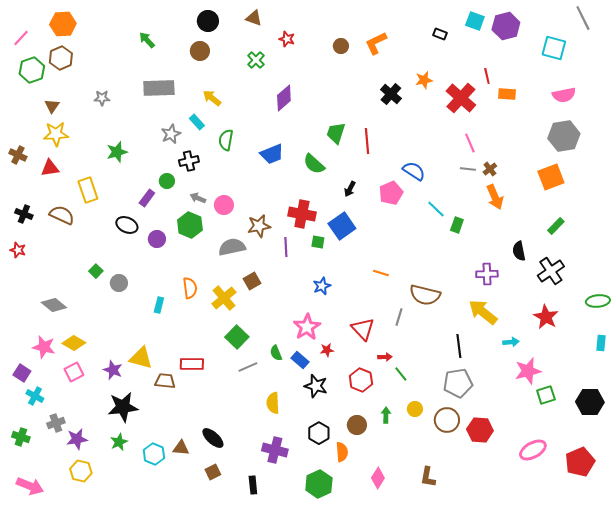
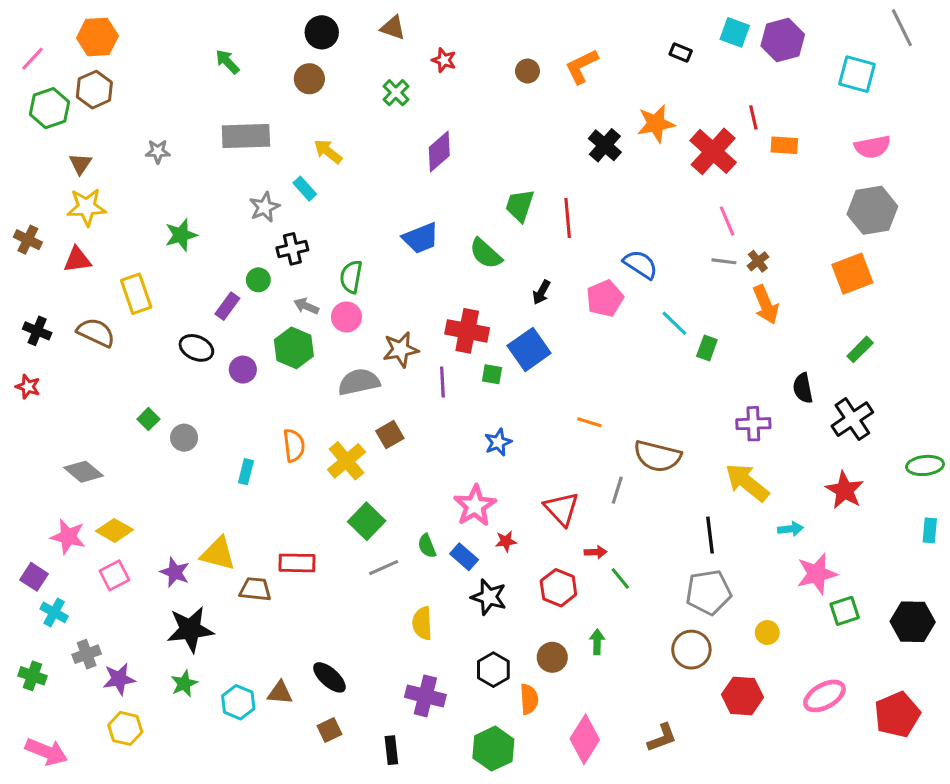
orange star: (424, 80) -> (656, 124), size x1.4
green semicircle: (226, 140) -> (351, 277), moved
yellow circle: (415, 409) -> (767, 633), moved
red hexagon: (480, 430) -> (743, 696), moved
brown L-shape: (428, 477) -> (662, 738), turned -120
pink diamond: (378, 478) -> (585, 739), size x1.4

